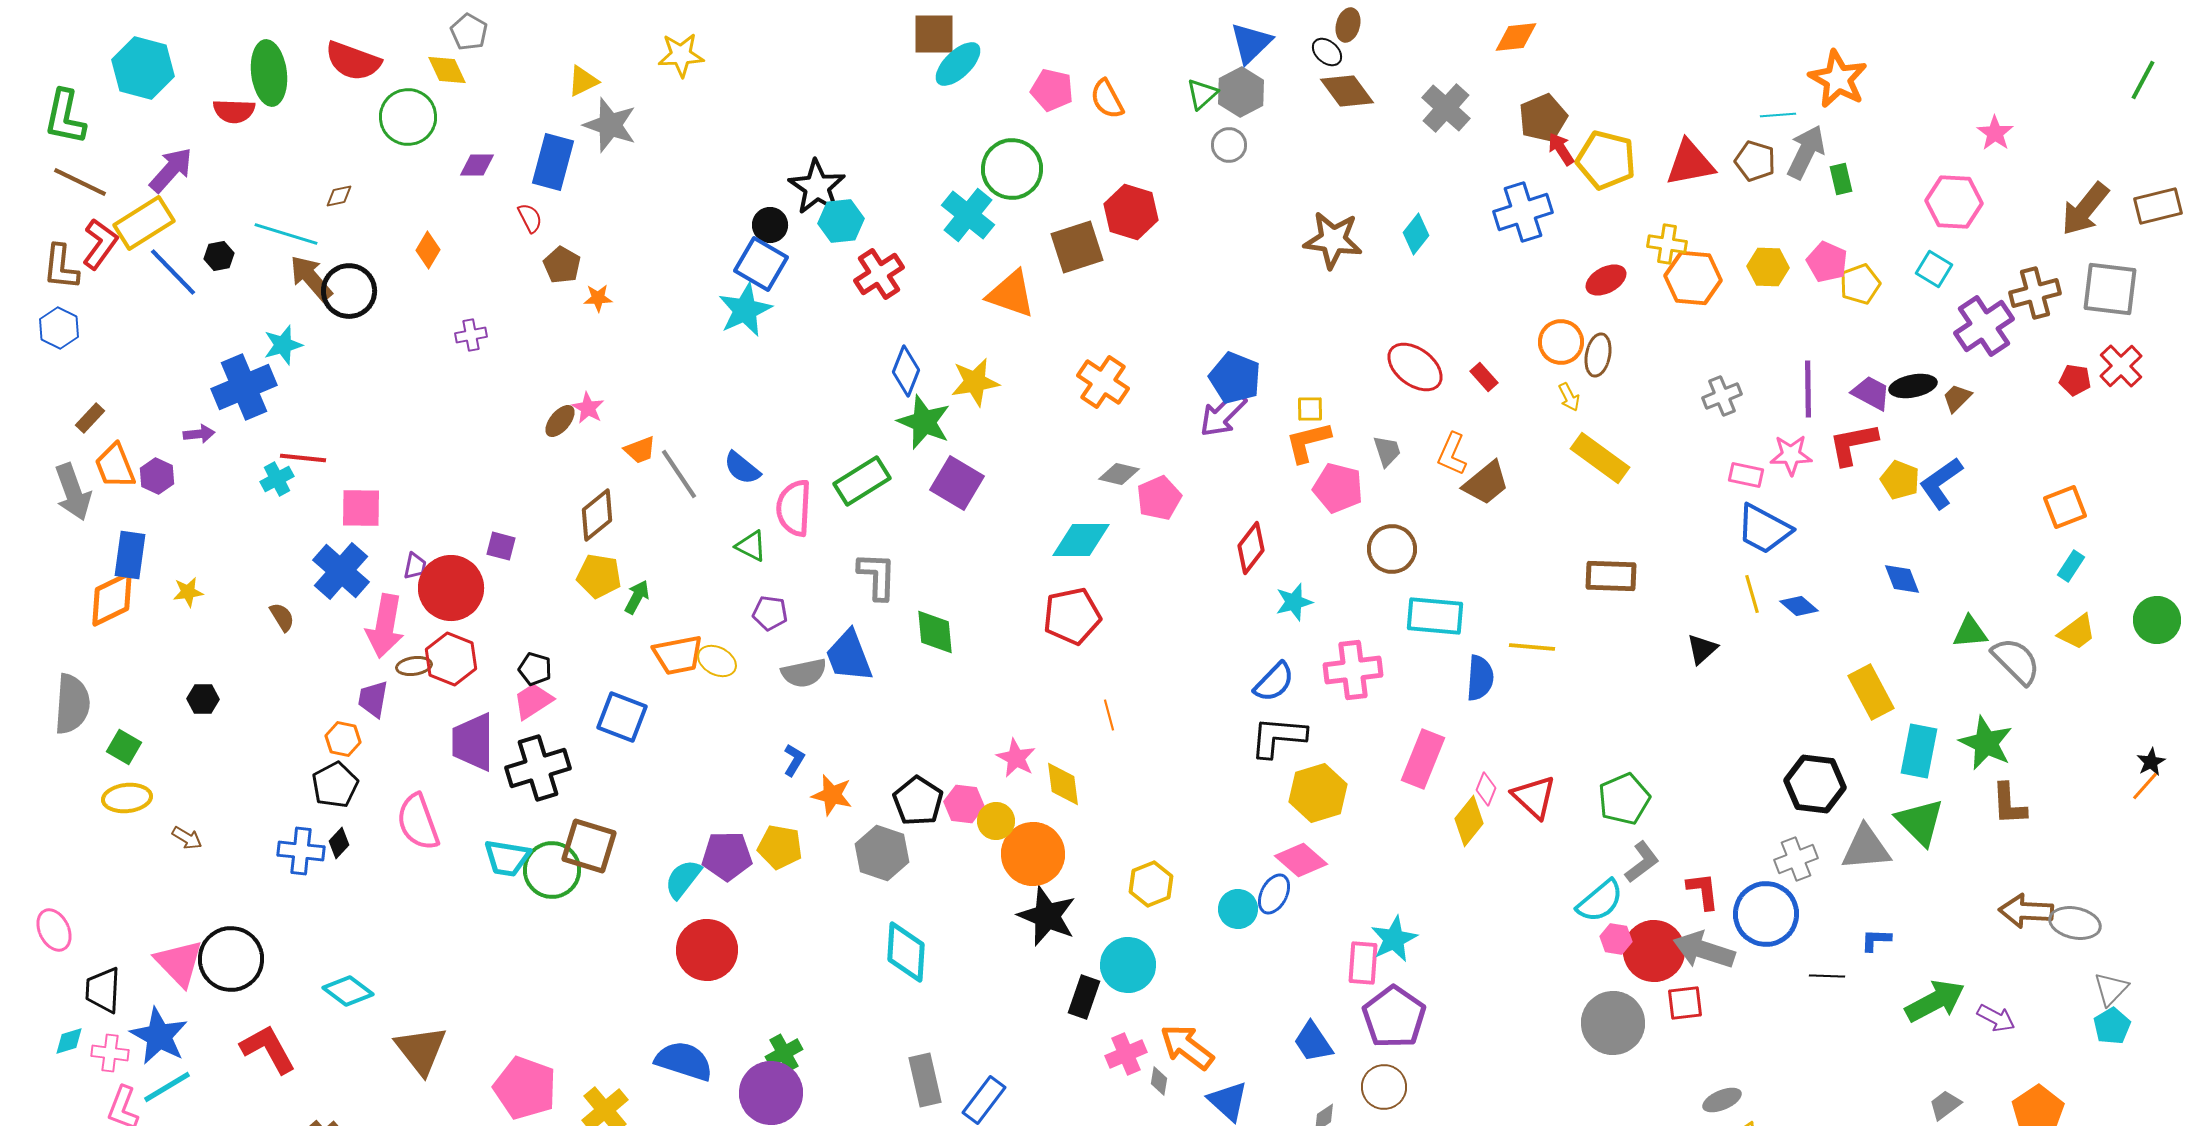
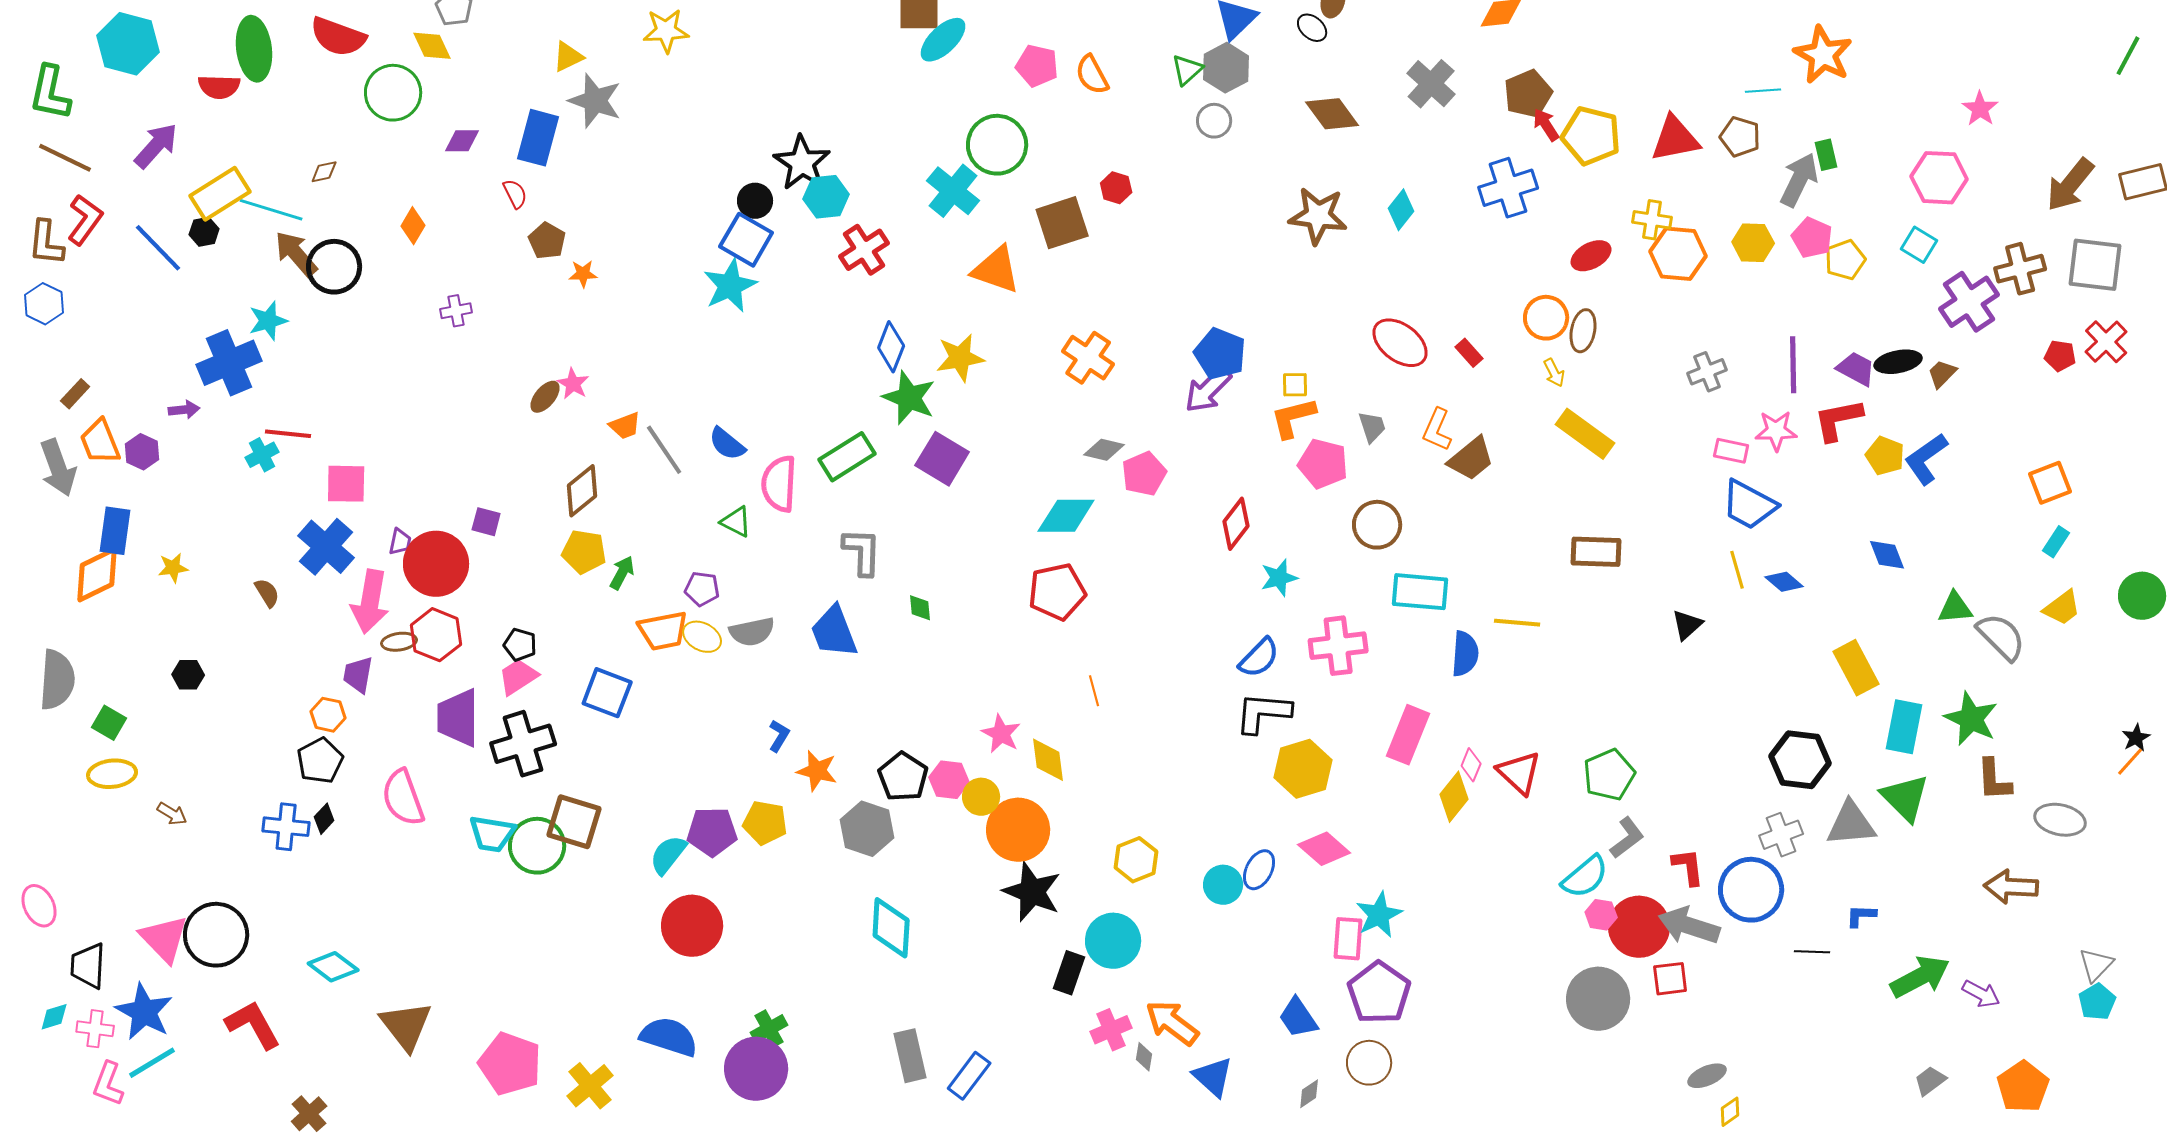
brown diamond: (1347, 91) -> (1332, 114), moved
gray arrow: (1806, 152) -> (1799, 180), moved
red hexagon: (1131, 212) -> (1116, 188), size x0.6
yellow rectangle: (144, 223) -> (220, 194), moved
purple pentagon: (770, 613) -> (702, 589), moved
green diamond: (935, 632) -> (920, 608), size x0.6
gray semicircle: (804, 673) -> (752, 632), moved
pink diamond: (1301, 860) -> (1324, 849), moved
gray ellipse: (2075, 923) -> (2060, 820), moved

